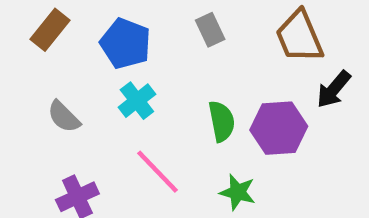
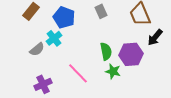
cyan cross: (137, 101) -> (54, 38), moved
gray semicircle: (64, 117) -> (37, 49), turned -84
green star: (238, 192) -> (113, 71), moved

